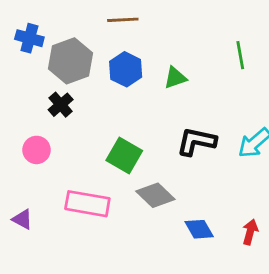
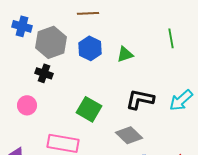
black cross: (61, 105) -> (44, 73), turned -30
gray diamond: (155, 195) -> (129, 135), moved

